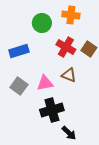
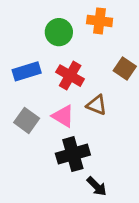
red cross: (66, 47) -> (70, 76), moved
pink triangle: (45, 83) -> (63, 116), turned 42

